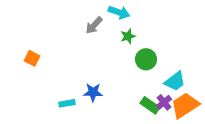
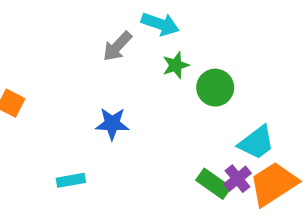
green circle: (146, 59) -> (215, 88), moved
blue star: (93, 92) -> (112, 124), moved

